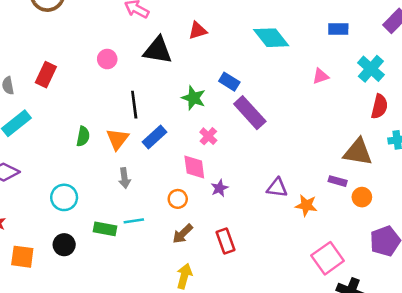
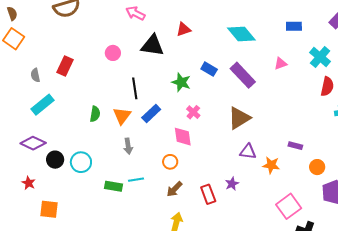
purple rectangle: (250, 113) -> (243, 75), moved
brown triangle: (358, 152) -> (239, 118), moved, turned -40
purple star: (219, 188) -> (232, 184), moved
orange circle: (362, 197) -> (317, 167), moved
black circle: (64, 245) -> (55, 160), moved

